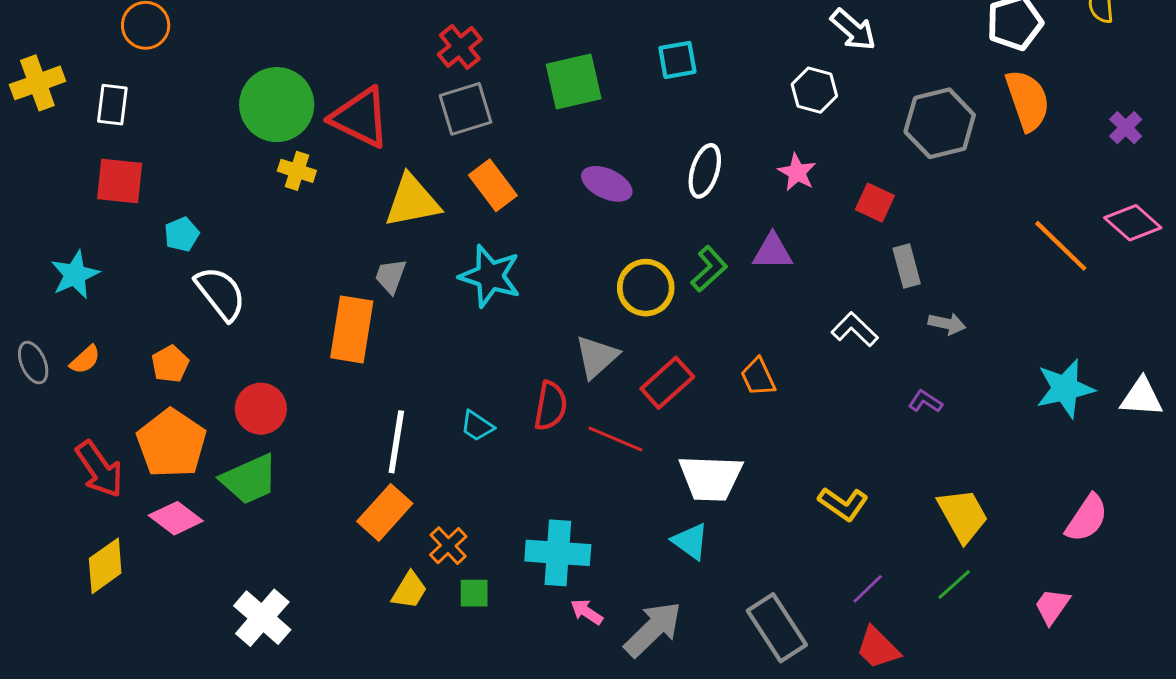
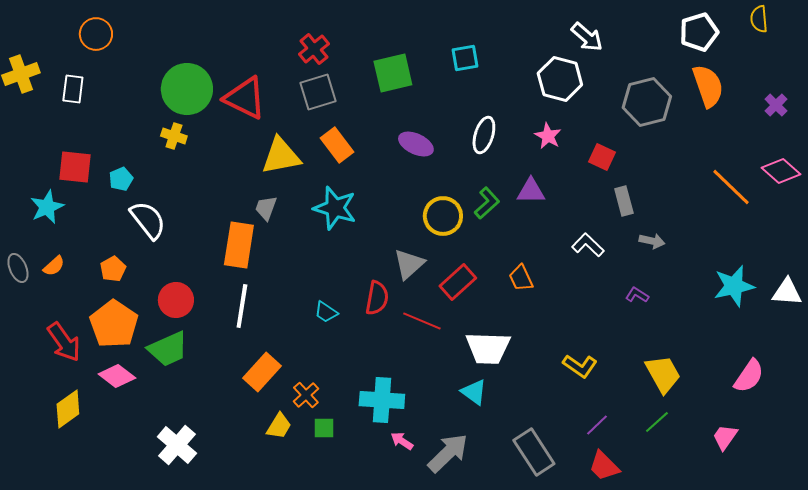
white hexagon: (814, 90) -> (560, 79), size x1.4
yellow cross: (297, 171) -> (174, 136), moved
red square: (120, 181) -> (75, 167), moved
white line: (396, 442) -> (242, 306), moved

